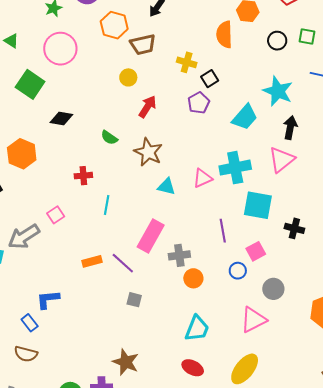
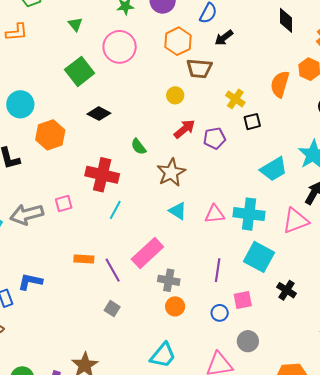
purple pentagon: (199, 103) -> (214, 138), moved
red cross: (83, 176) -> (102, 175), size x1.8

